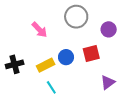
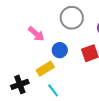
blue circle: (66, 57) -> (60, 50), moved
black cross: (15, 64) -> (20, 84), moved

